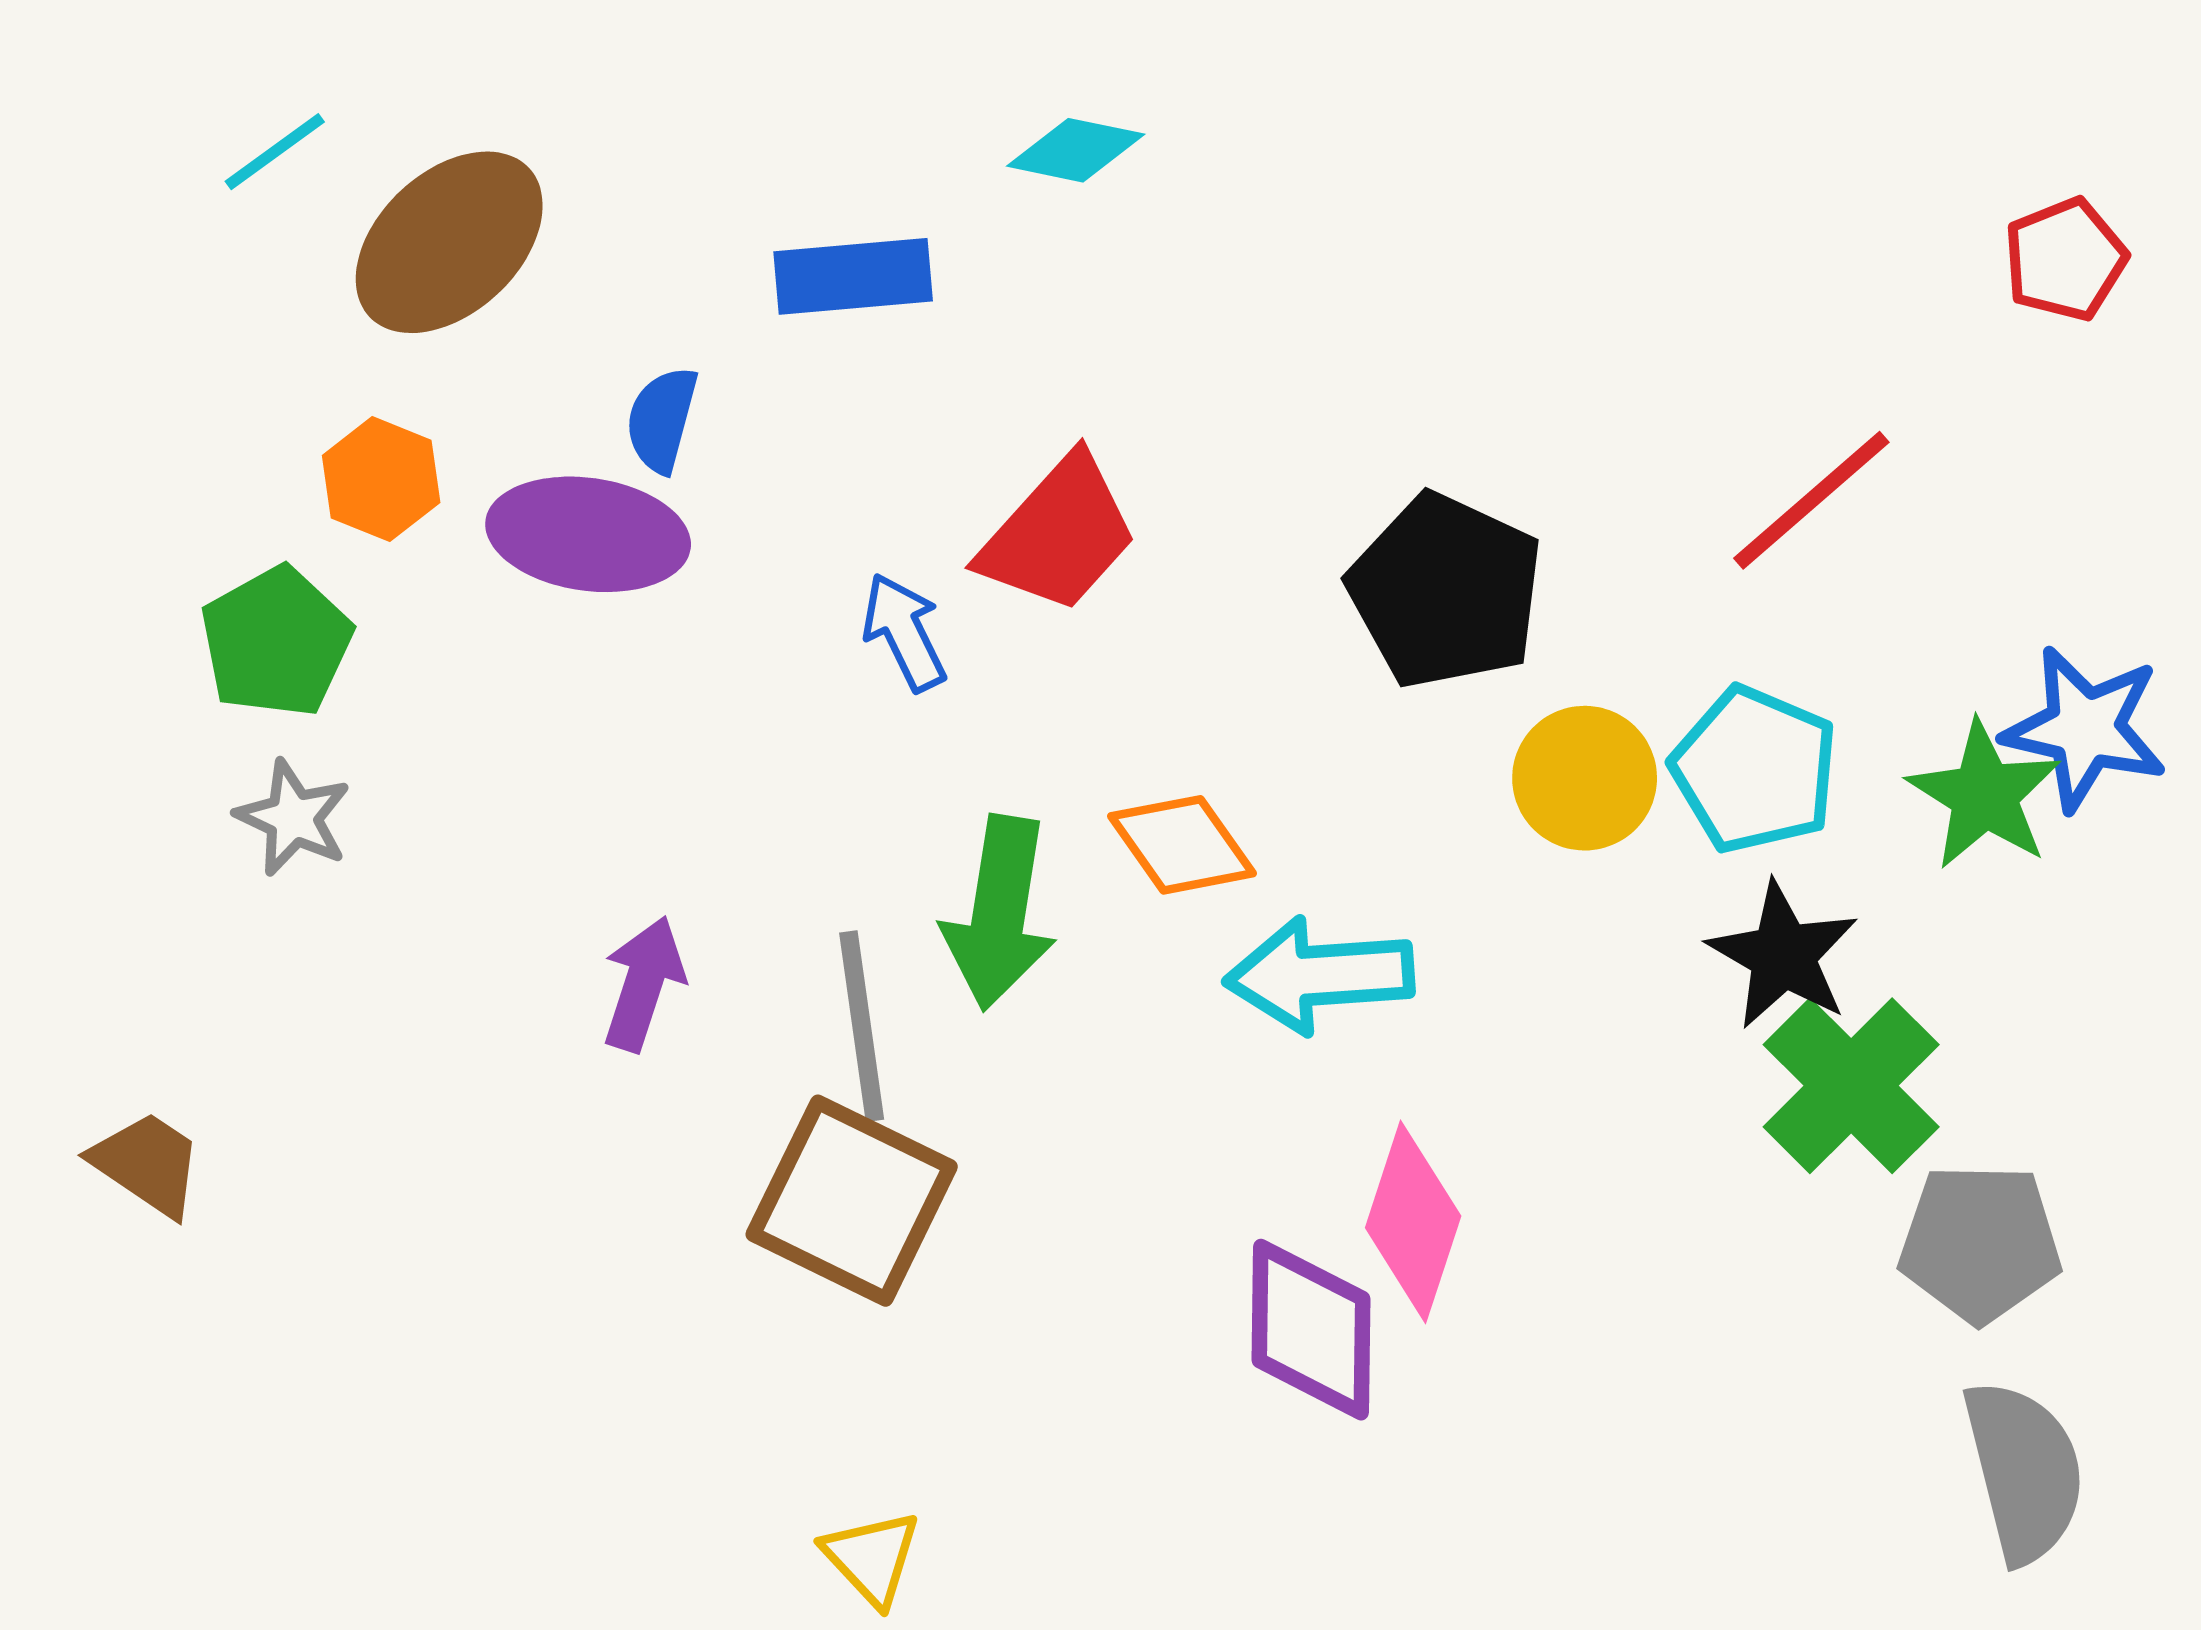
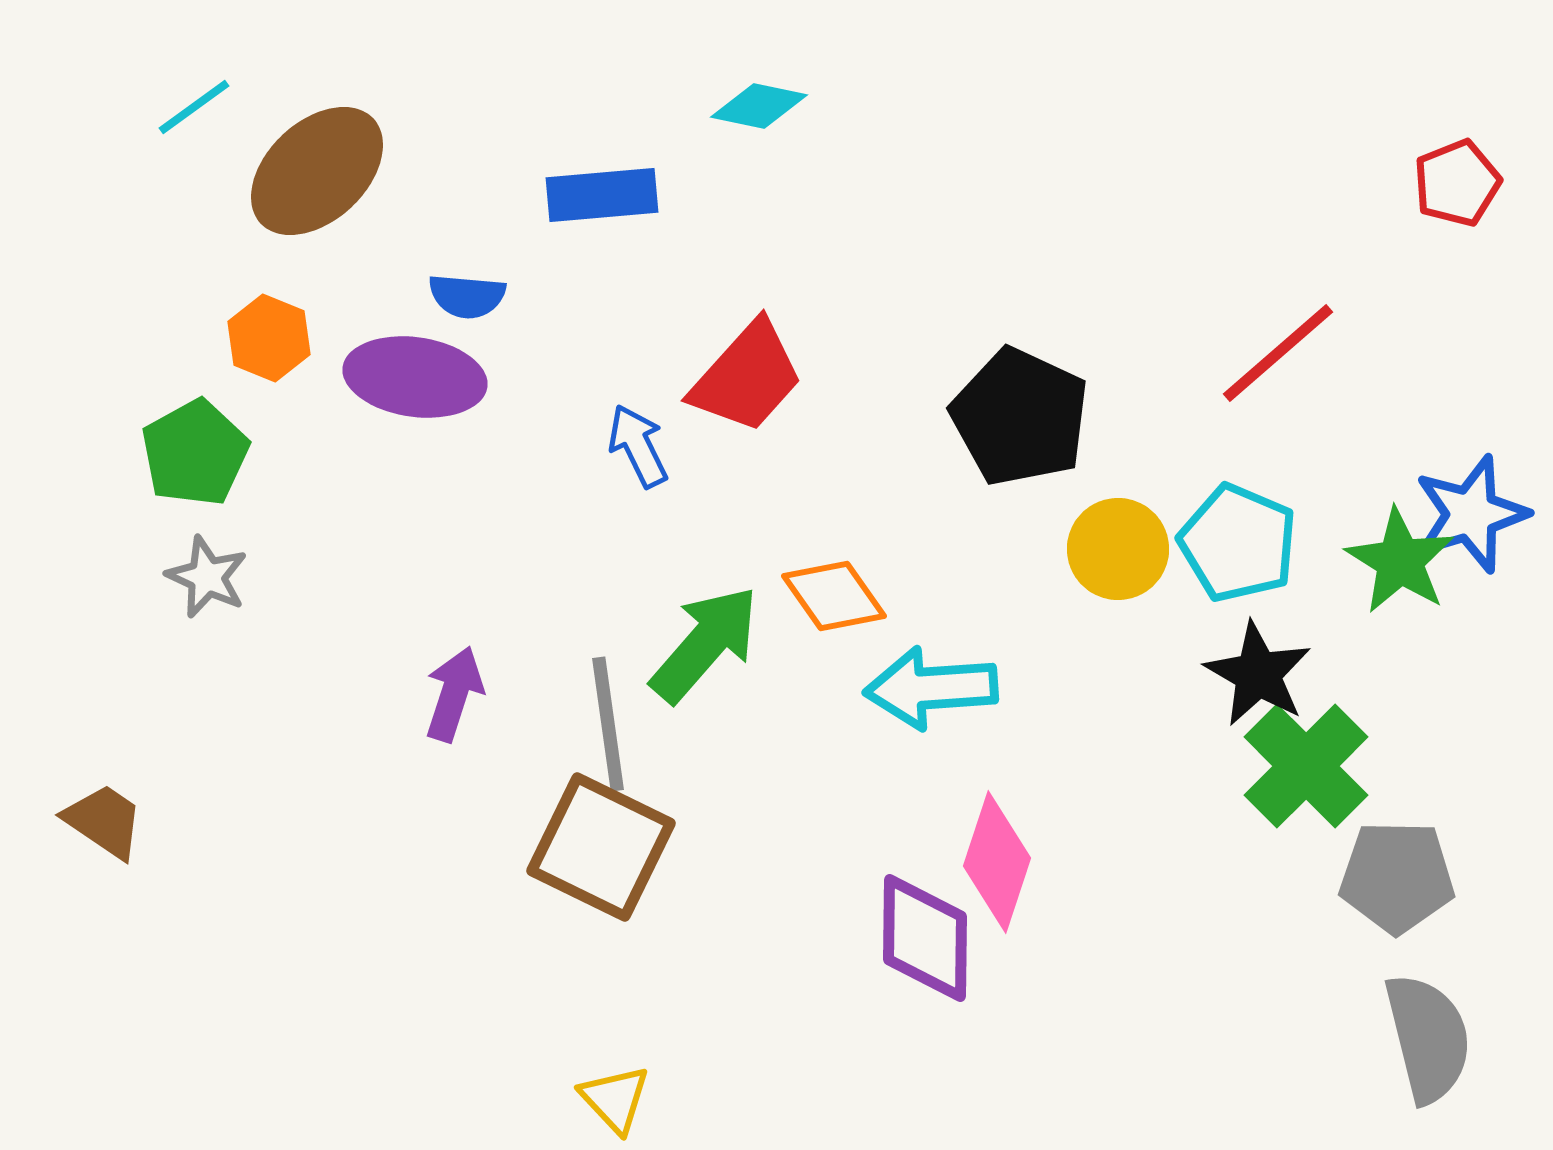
blue semicircle: (662, 420) -> (467, 296), turned -100
blue star: (2085, 729) -> (1471, 514), turned -30
green arrow: (999, 913) -> (705, 644), turned -148

